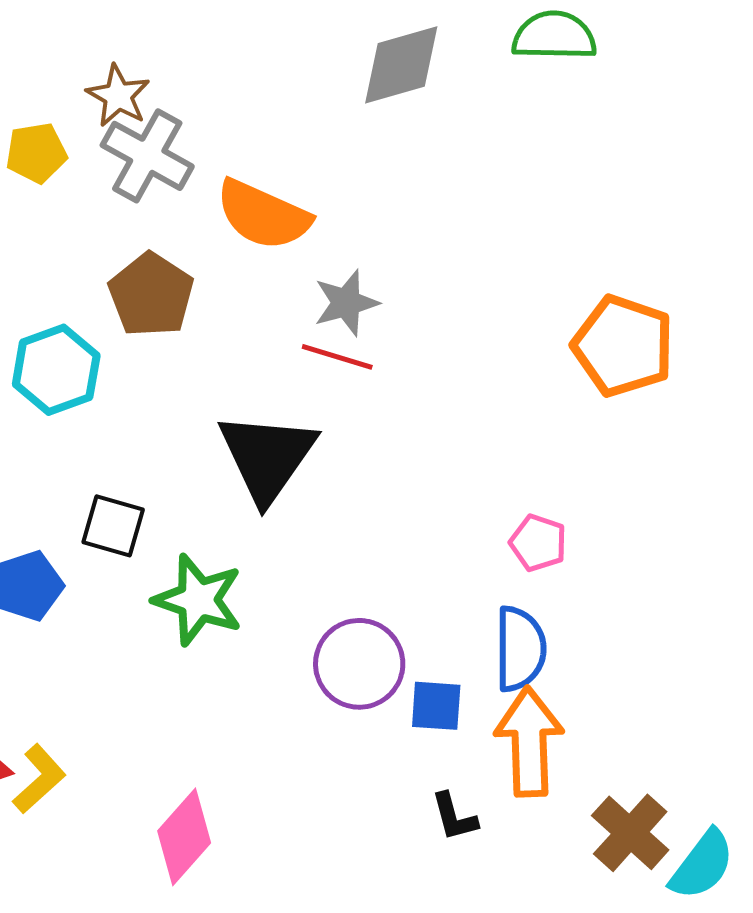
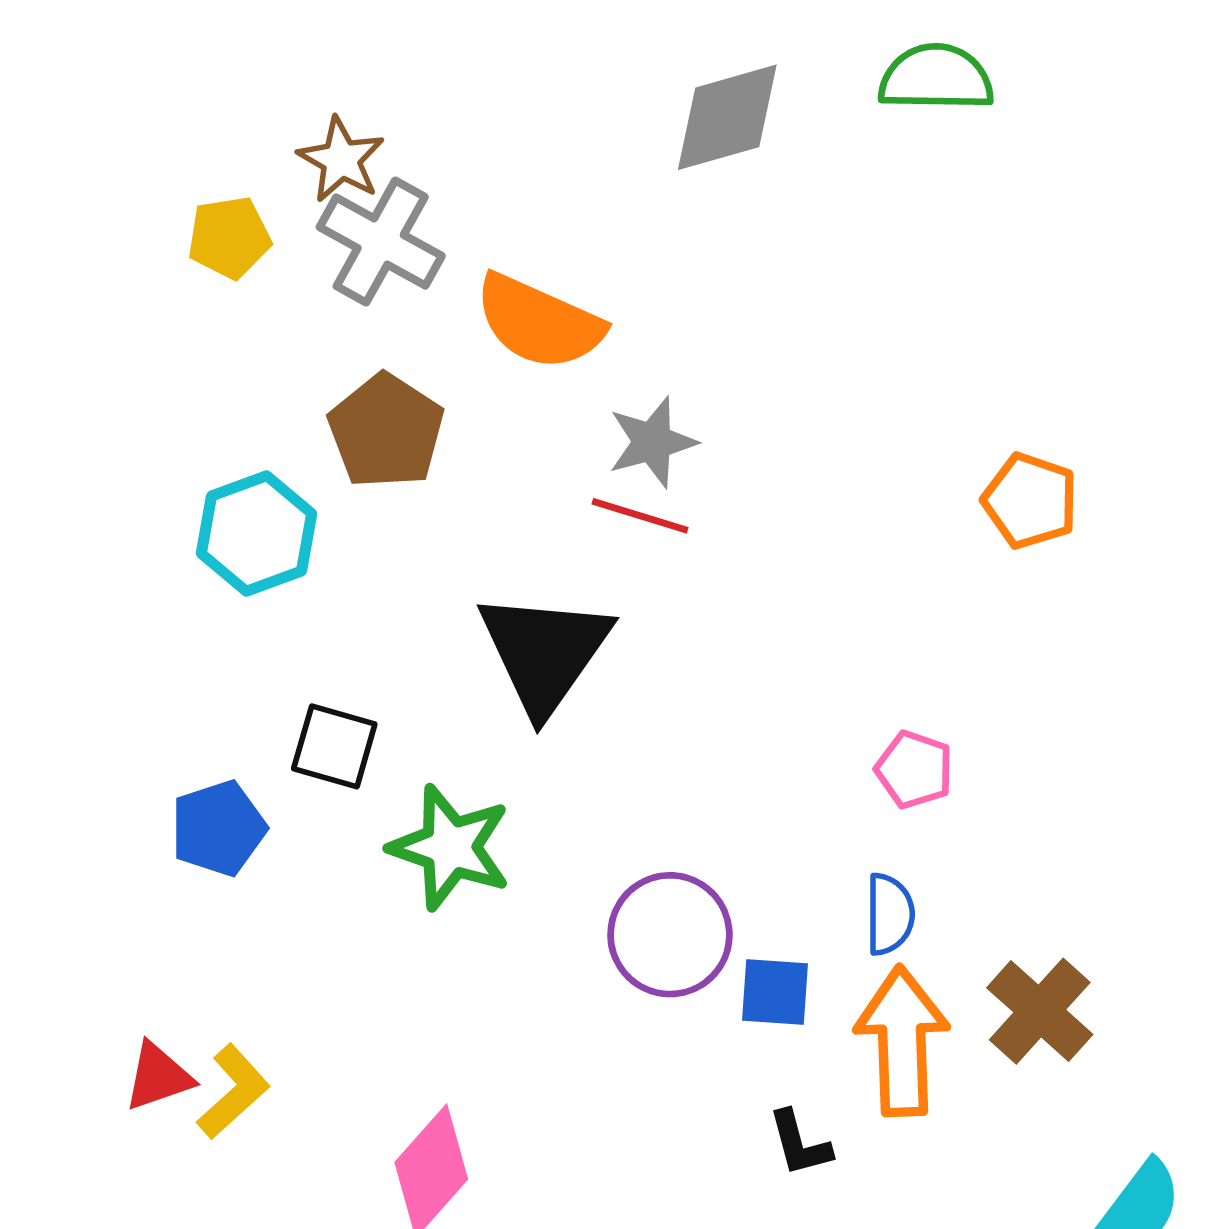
orange pentagon: (623, 346) -> (1030, 501), size x0.7
blue semicircle: (520, 649) -> (890, 914), size x0.7
brown cross: (630, 833) -> (1040, 1011), moved

